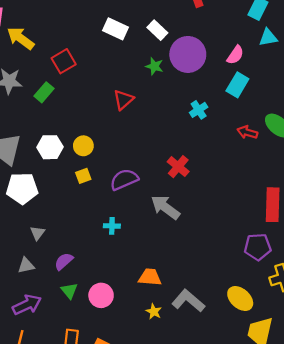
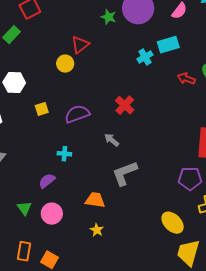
cyan rectangle: (237, 85) -> (168, 45), moved, turned 40
yellow circle: (83, 146) -> (65, 64), moved
gray arrow: (165, 207) -> (112, 140), size x0.6
purple semicircle: (64, 261) -> (47, 181), moved
gray L-shape: (188, 301) -> (125, 173), moved, turned -64

